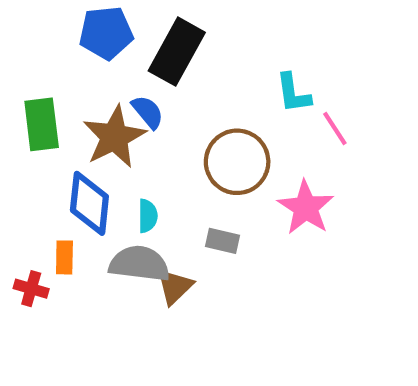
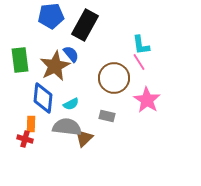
pink line: (335, 129) -> (139, 62), moved
cyan semicircle: (148, 216) -> (71, 104), turned 63
red cross: (31, 289) -> (25, 139), moved

